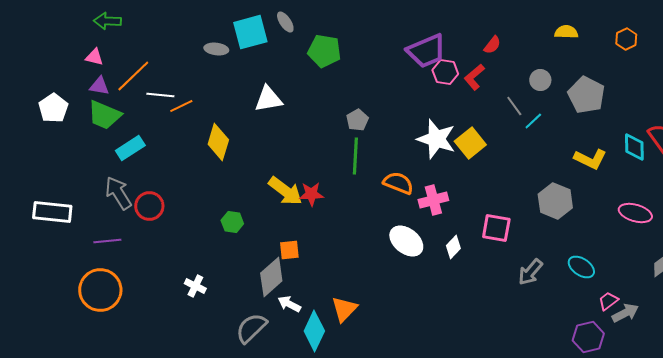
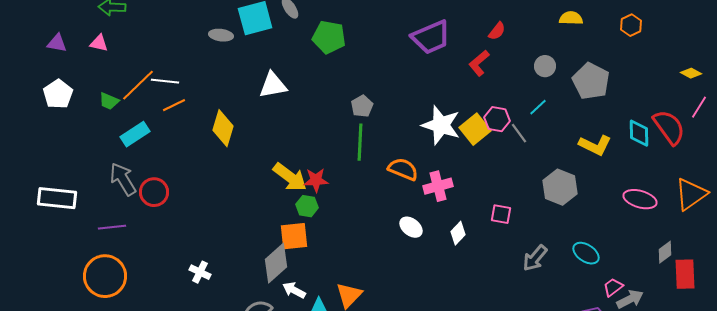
pink hexagon: (445, 72) -> (497, 119), moved
orange line: (133, 76) -> (138, 85), moved
purple triangle: (99, 86) -> (57, 43), moved
orange line: (181, 106) -> (174, 105), moved
gray line: (514, 106) -> (519, 133), moved
green trapezoid: (104, 115) -> (109, 101), size x0.6
green hexagon: (232, 222) -> (307, 206), moved
pink square: (496, 228) -> (501, 214), size x0.7
white ellipse: (406, 241) -> (411, 227), size x0.7
orange square: (289, 250) -> (294, 236), size x1.4

